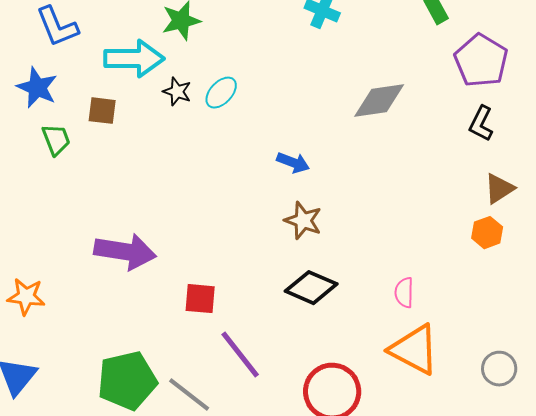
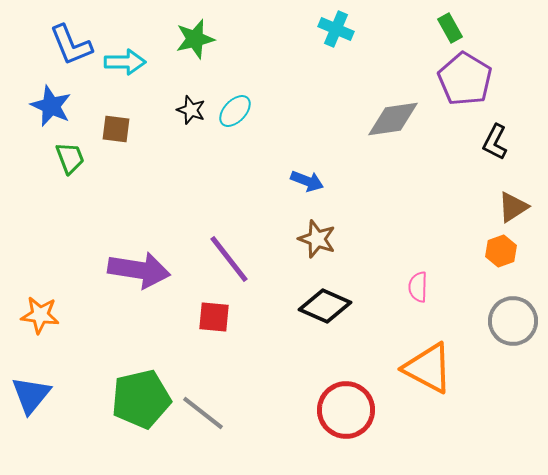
cyan arrow: (134, 59) -> (125, 62), moved, size x0.7
purple pentagon: (481, 61) -> (465, 79), moved
pink semicircle: (404, 293) -> (418, 287), moved
purple line: (240, 355) -> (229, 259), moved
gray circle: (499, 369) -> (513, 321), moved, size x1.4

